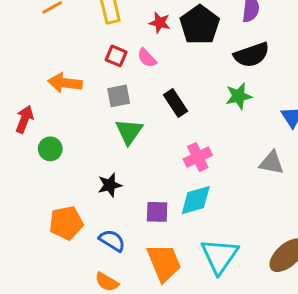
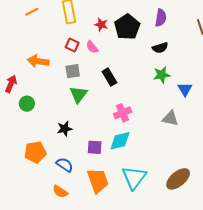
black semicircle: (252, 55) -> (160, 48), size x0.7
green star: (239, 96) -> (162, 75), moved

